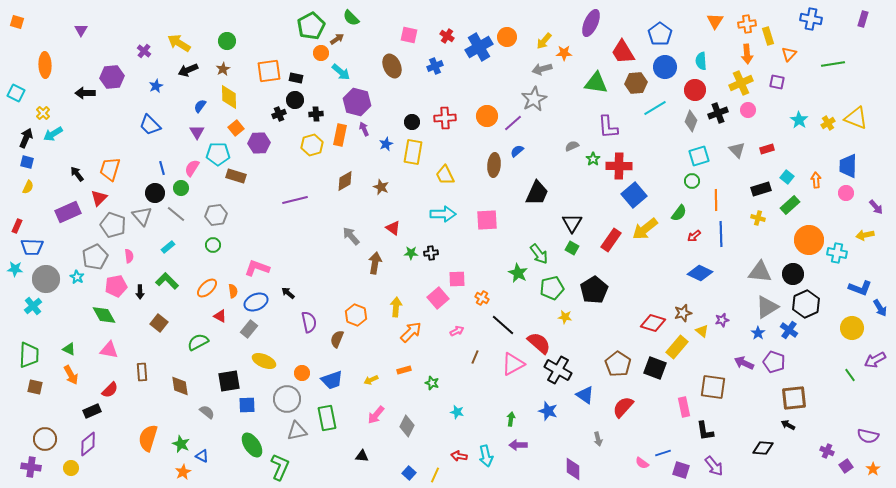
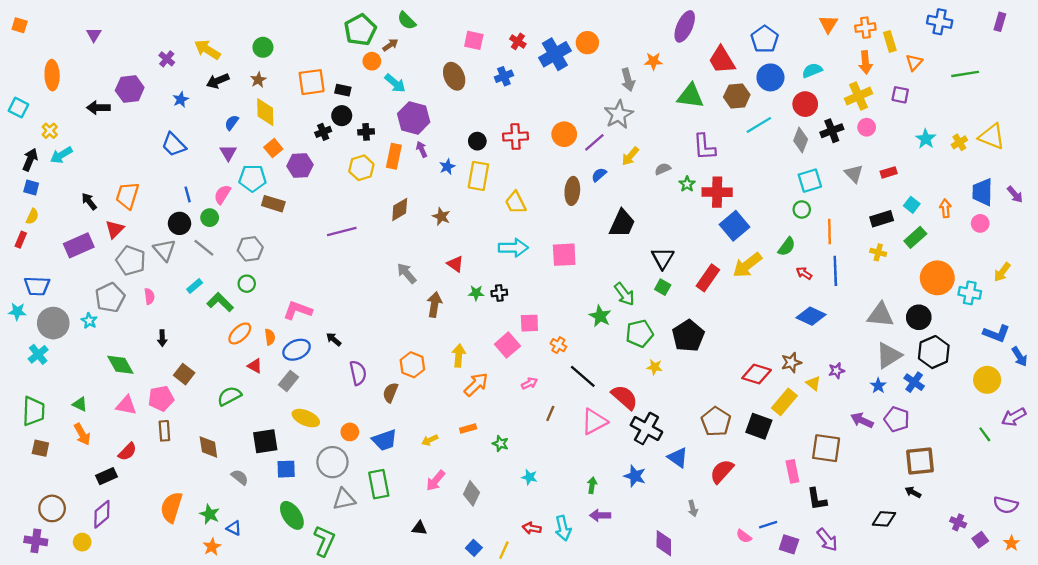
yellow arrow: (544, 41) -> (630, 156), moved
cyan semicircle: (701, 61) -> (812, 70), turned 72
gray arrow: (542, 69) -> (628, 80), turned -90
purple arrow: (876, 207) -> (1015, 194), moved
red rectangle: (17, 226) -> (21, 240), moved
yellow arrow: (865, 235) -> (1002, 272), turned -42
red arrow: (694, 236) -> (804, 273), turned 72
green L-shape: (167, 281) -> (220, 302), moved
pink pentagon: (116, 286) -> (161, 398), moved

